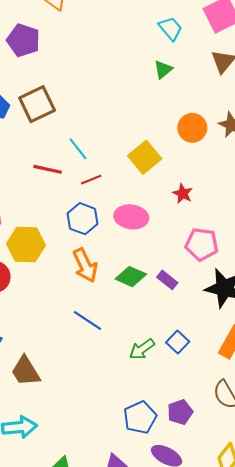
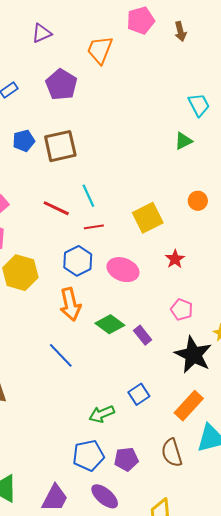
orange circle: (192, 128) -> (198, 201), size x0.7
pink pentagon: (202, 244) -> (182, 310), size x0.7
green arrow: (142, 349) -> (102, 414), moved

